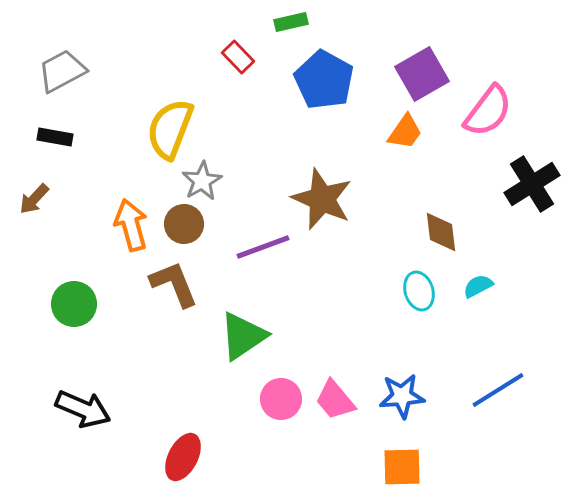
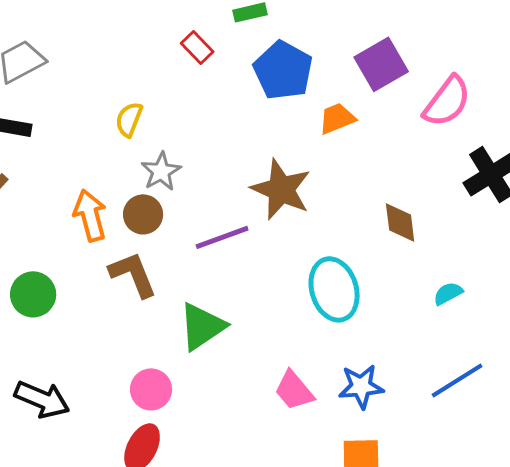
yellow semicircle: (170, 129) -> (129, 119), size x0.6
orange trapezoid: (405, 132) -> (337, 118), moved, turned -147
cyan semicircle: (478, 286) -> (448, 293), moved
cyan ellipse: (419, 291) -> (334, 289), moved, size x1.6
pink circle: (281, 399) -> (151, 389), moved

